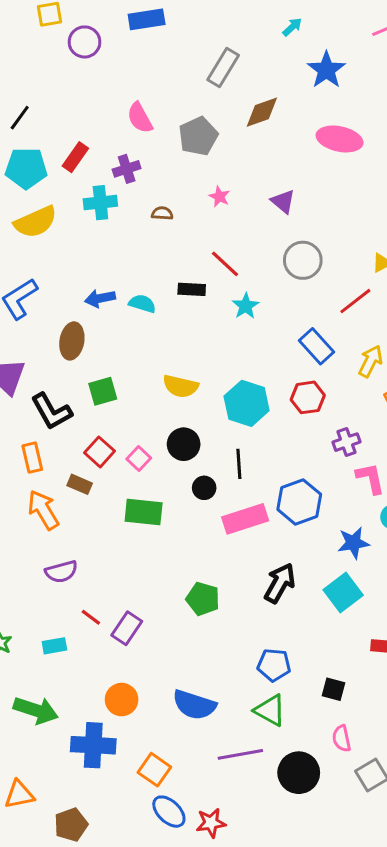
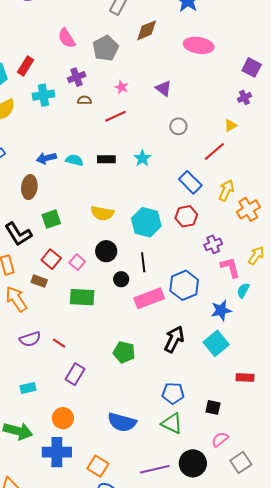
purple cross: (127, 169) -> (77, 77), moved
gray circle: (303, 260) -> (178, 126), size x0.7
red line: (225, 264) -> (115, 116), moved, turned -65
black rectangle: (192, 289) -> (106, 159), moved
red line: (91, 617) -> (59, 343), moved
orange circle: (122, 700) -> (63, 418), moved
pink semicircle: (342, 738) -> (220, 439), turned 66
purple line: (240, 754) -> (155, 469), moved

